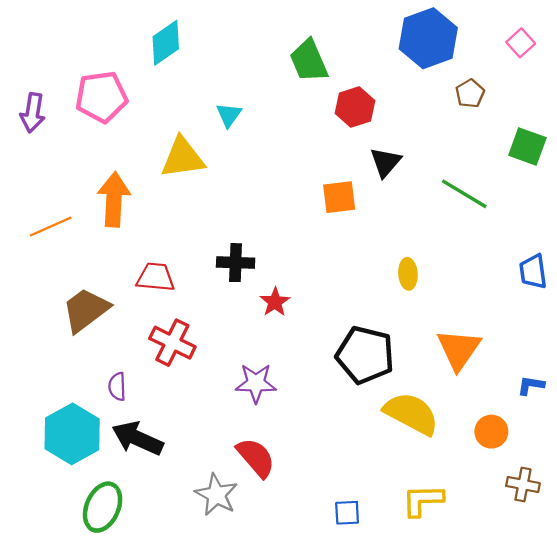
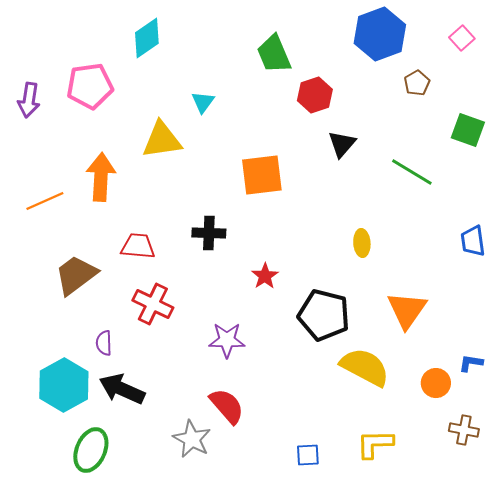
orange square: (339, 197) -> (262, 175), moved, size x1.4
red star: (275, 302) -> (265, 276), moved
blue L-shape: (531, 385) -> (471, 363), moved

